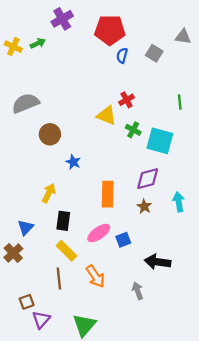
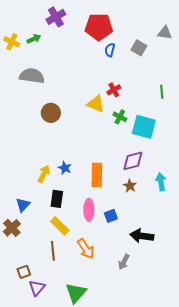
gray semicircle: (26, 103) -> (32, 76), moved, turned 30
brown circle: (50, 134) -> (51, 113), moved
blue star: (73, 162) -> (65, 168), moved
pink ellipse: (99, 233) -> (89, 210), turned -55
gray arrow: (138, 291) -> (124, 262), turned -133

